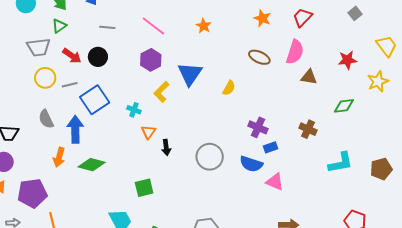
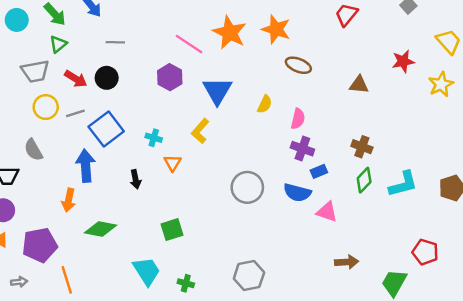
orange star: (262, 18) -> (276, 29), moved, size x1.4
pink line: (153, 26) -> (189, 44), moved
orange star: (204, 26) -> (230, 32), size x1.8
pink semicircle: (295, 52) -> (298, 119), moved, size x0.7
yellow L-shape: (161, 92) -> (200, 131), moved
green diamond: (344, 106) -> (364, 180), moved, turned -35
gray semicircle: (46, 119) -> (33, 150), moved
black arrow: (166, 147) -> (136, 179), moved
green diamond: (92, 165) -> (101, 229), moved

